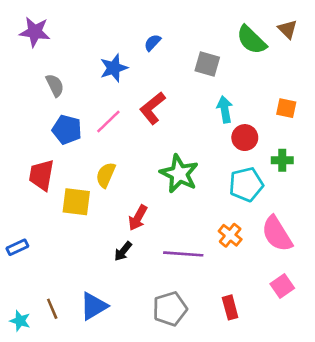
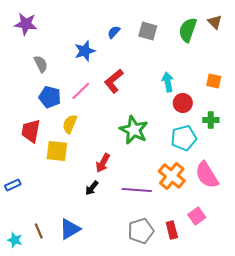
green semicircle: (251, 40) -> (188, 30), turned 65
gray square: (207, 64) -> (148, 31), moved
yellow semicircle: (106, 175) -> (70, 124), moved
orange cross: (230, 235) -> (172, 176), size x1.5
pink square: (282, 286) -> (197, 216), moved
gray pentagon: (170, 309) -> (141, 231), moved

